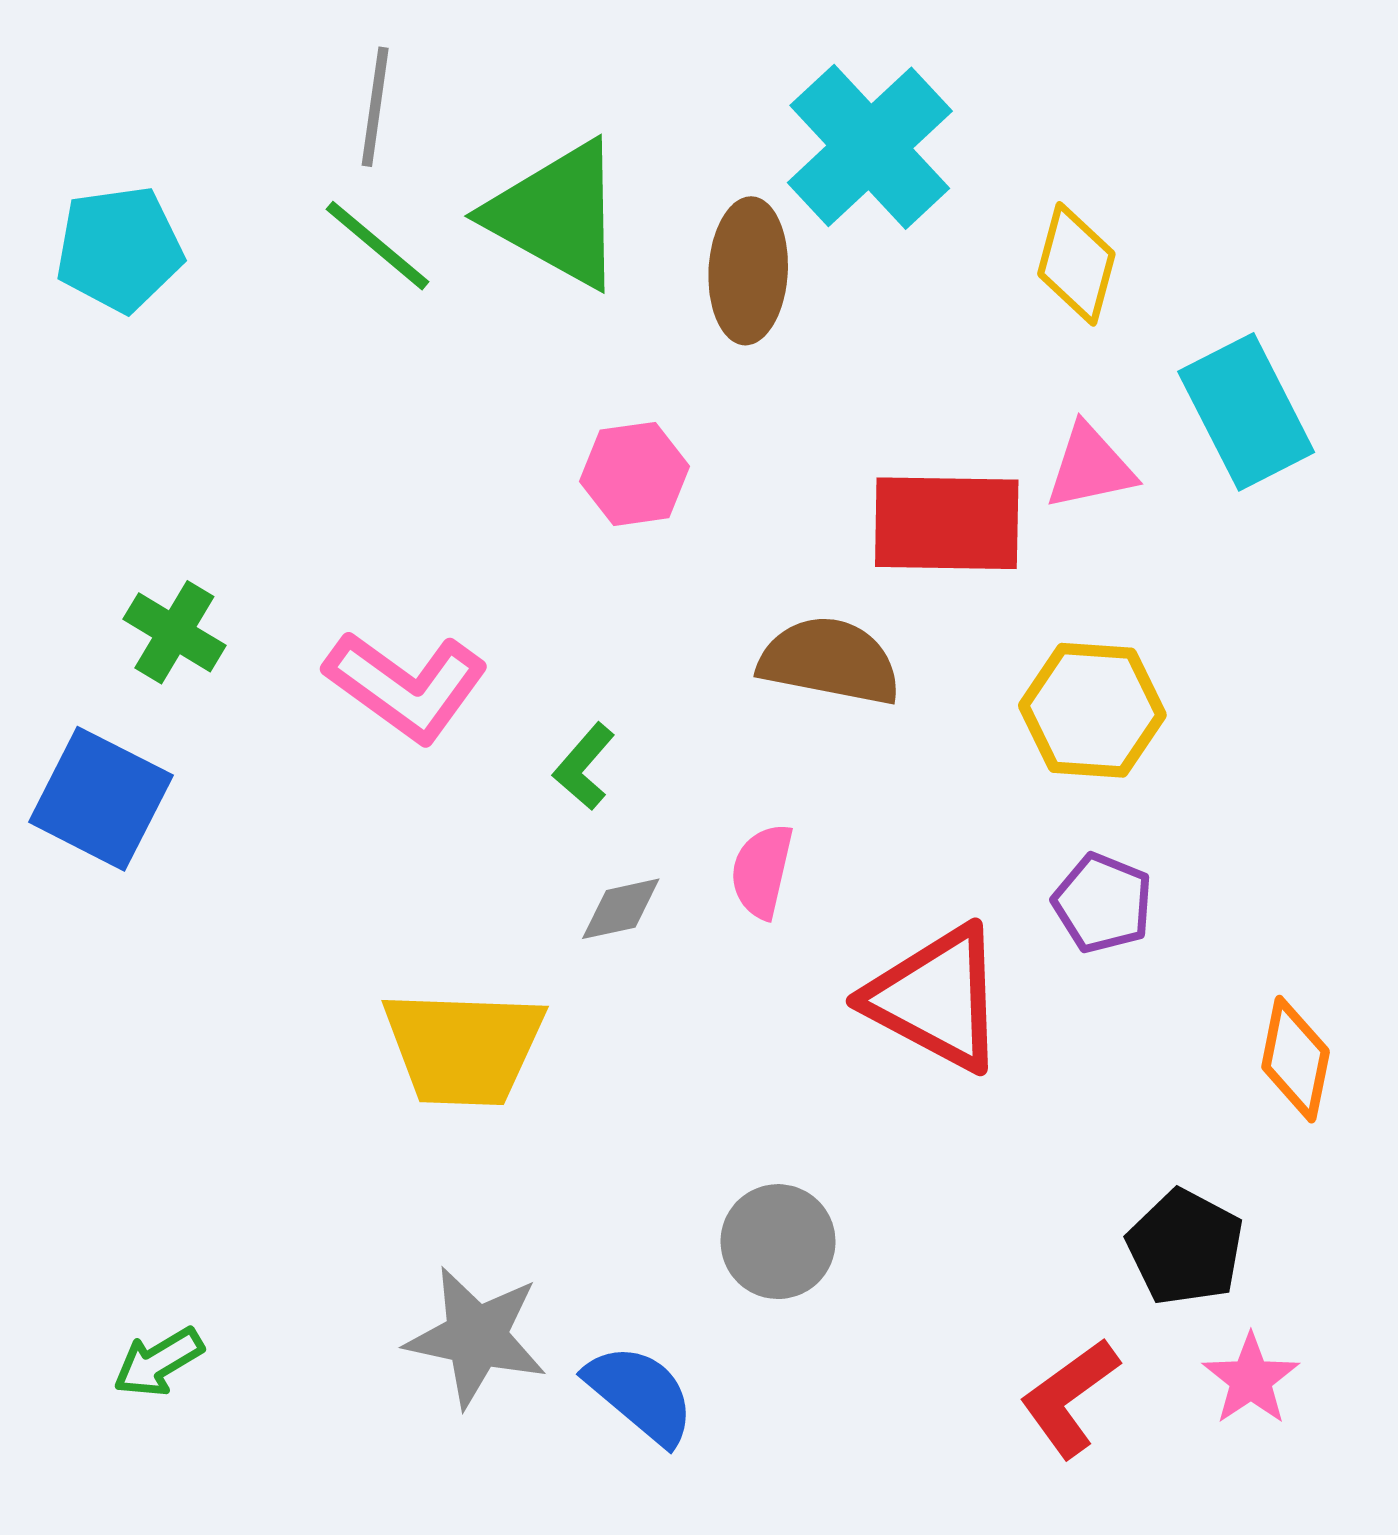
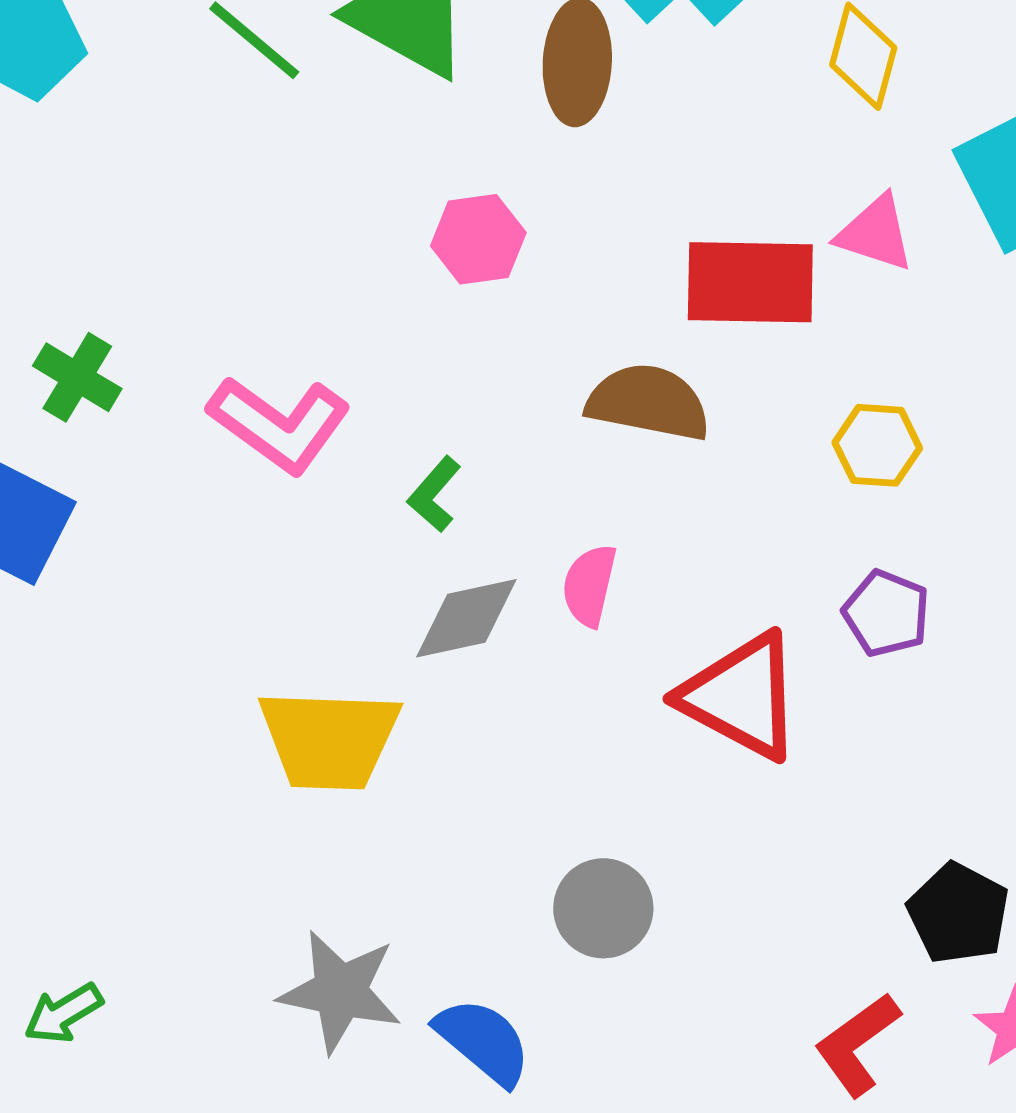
pink triangle: (1090, 467) -> (875, 233), turned 30
yellow hexagon: (1092, 710) -> (877, 445), size x0.7
gray diamond: (621, 909) -> (466, 618), size x1.5

